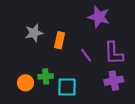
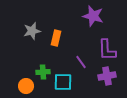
purple line: (86, 55) -> (81, 62), moved
orange circle: (25, 83) -> (26, 86), moved

